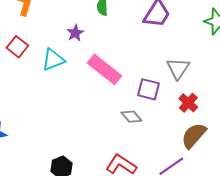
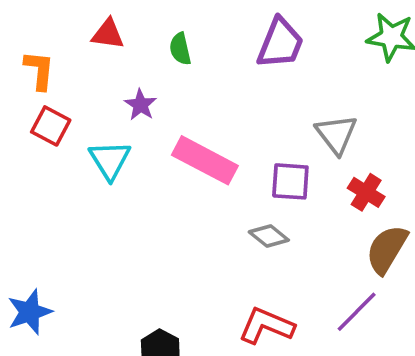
red square: (17, 47) -> (51, 126), moved
cyan triangle: (53, 60) -> (110, 160), turned -30

